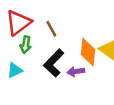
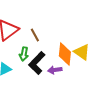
green arrow: (26, 45) -> (24, 54), moved

